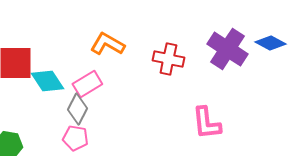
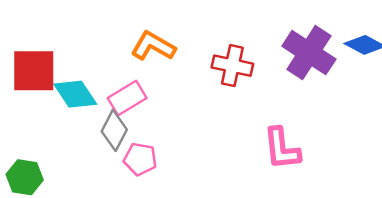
pink pentagon: (75, 138) -> (140, 159), moved

